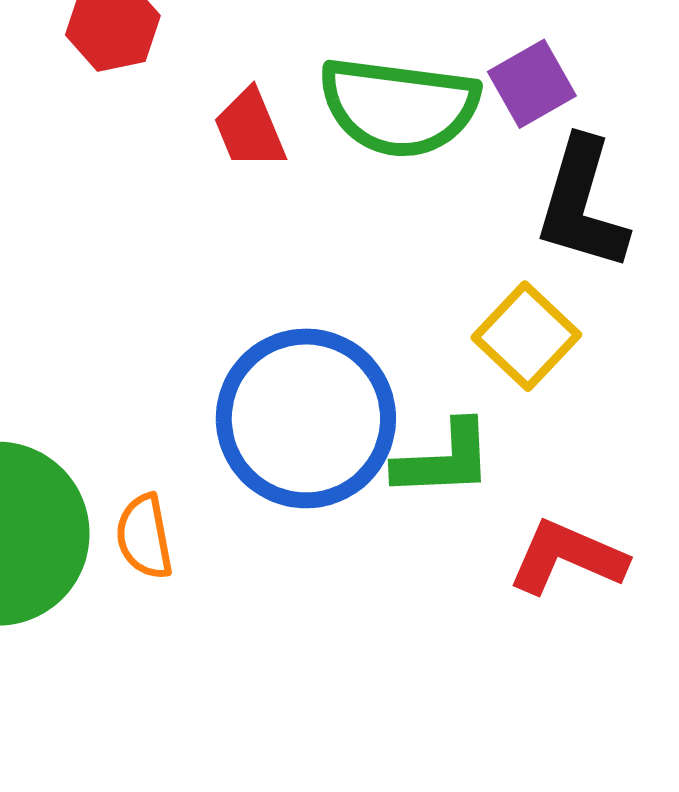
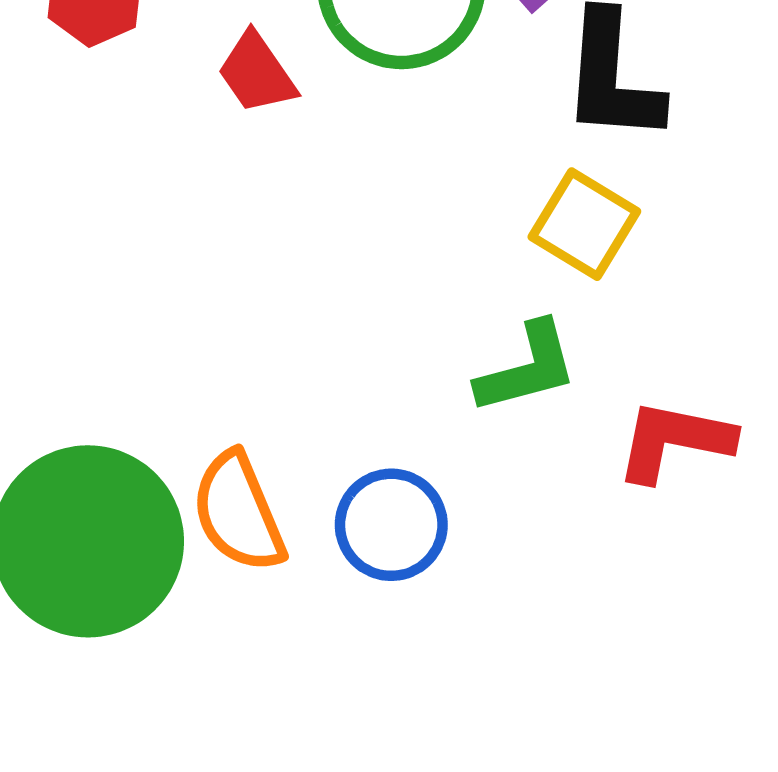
blue circle: (306, 418) -> (391, 525), moved, size x0.6
orange semicircle: (144, 537) -> (238, 512), size x1.4

